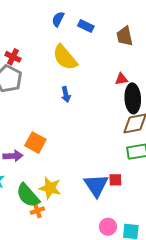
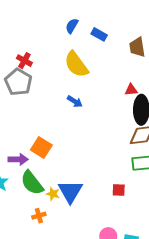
blue arrow: (66, 94) -> (75, 101), turned -49
blue triangle: (96, 185) -> (70, 191), moved
yellow star: (50, 188) -> (53, 194), size x0.6
green semicircle: (28, 195) -> (32, 183), moved

